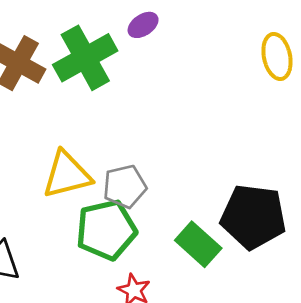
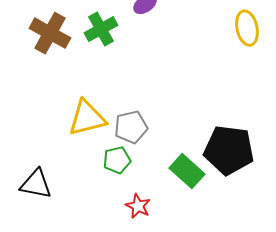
green cross: (85, 58) -> (101, 29), size x0.7
green pentagon: (106, 230) -> (117, 160), size x0.6

